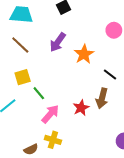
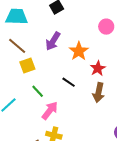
black line: (110, 75) -> (69, 82), moved
yellow square: (23, 77) -> (27, 65), moved
red star: (81, 108) -> (98, 68), moved

